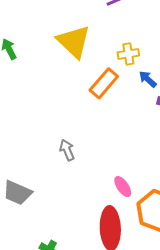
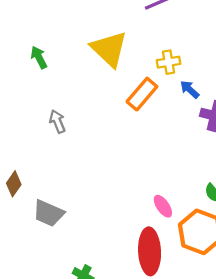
gray arrow: (67, 150) -> (57, 121), moved

